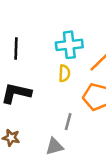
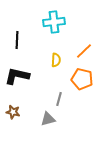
cyan cross: (69, 45) -> (54, 22), moved

